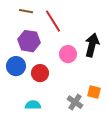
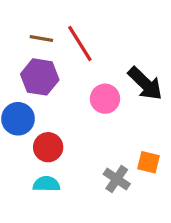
brown line: (26, 11) -> (41, 38), moved
black arrow: (92, 45) -> (145, 84), turned 120
red circle: (40, 73) -> (48, 147), moved

